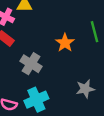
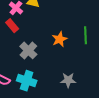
cyan cross: (36, 100) -> (27, 81), turned 30

